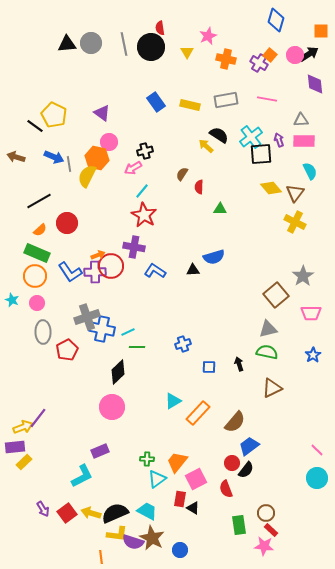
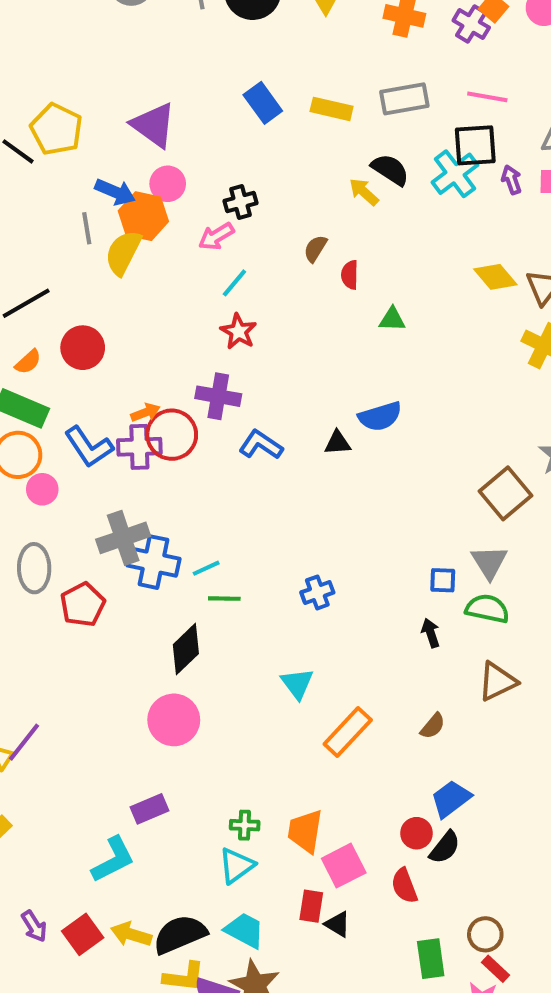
purple triangle: (102, 113) -> (154, 125), size x1.4
black square: (261, 154) -> (475, 145), moved
blue arrow: (54, 157) -> (115, 192), moved
red star: (144, 215) -> (238, 331), size x0.7
pink circle: (37, 303) -> (42, 489), moved
gray triangle: (268, 329) -> (489, 562), turned -48
blue square: (209, 367) -> (443, 580), moved
cyan triangle: (173, 401) -> (297, 683), moved, turned -36
brown semicircle: (235, 422) -> (433, 726), moved, size x0.6
orange trapezoid: (177, 462) -> (305, 831), turned -30
cyan triangle: (157, 479) -> (236, 866), moved

